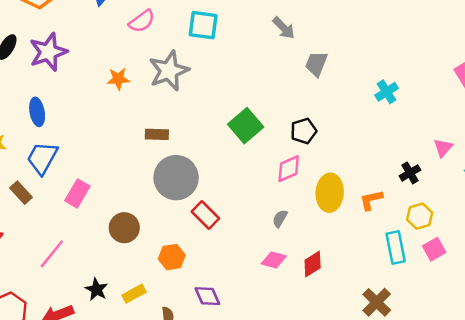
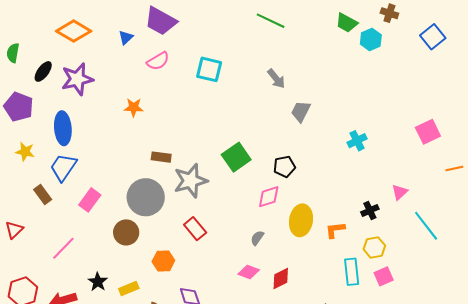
gray star: (169, 71) -> (191, 181), moved
blue ellipse: (37, 112) -> (63, 128), size x1.4
gray circle: (176, 178) -> (146, 197), moved

